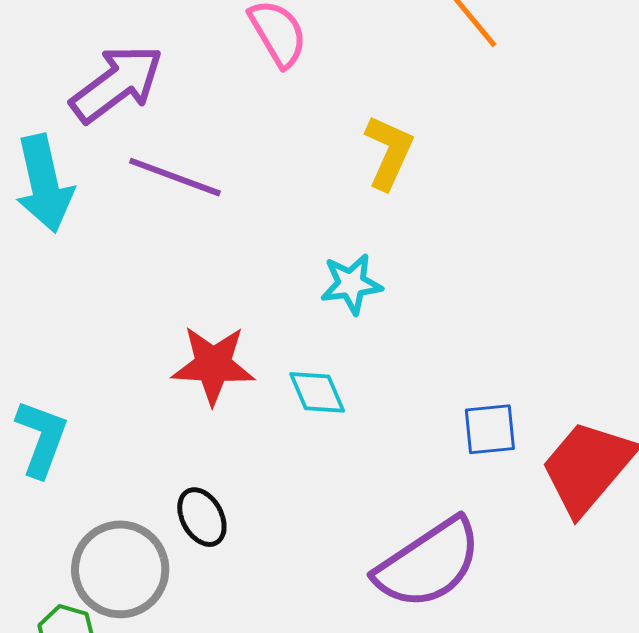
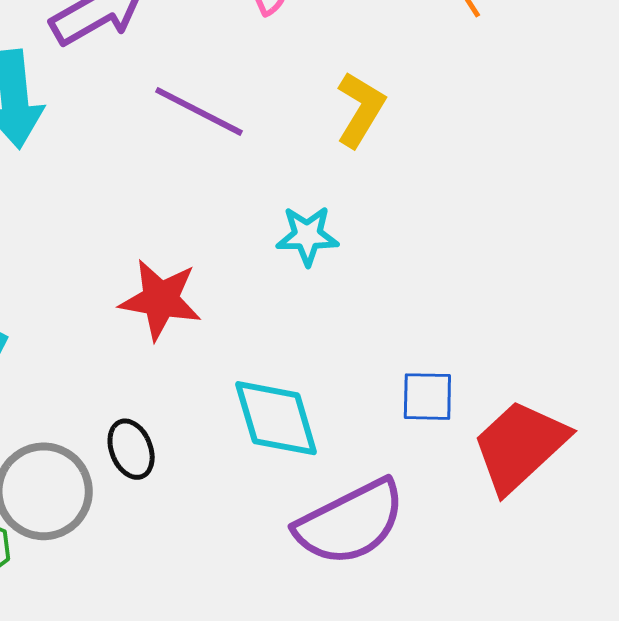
purple line: (175, 177) -> (199, 111), moved
cyan diamond: (317, 392) -> (276, 418), moved, size x1.6

